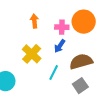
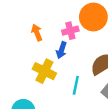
blue arrow: (60, 46) -> (61, 50), moved

